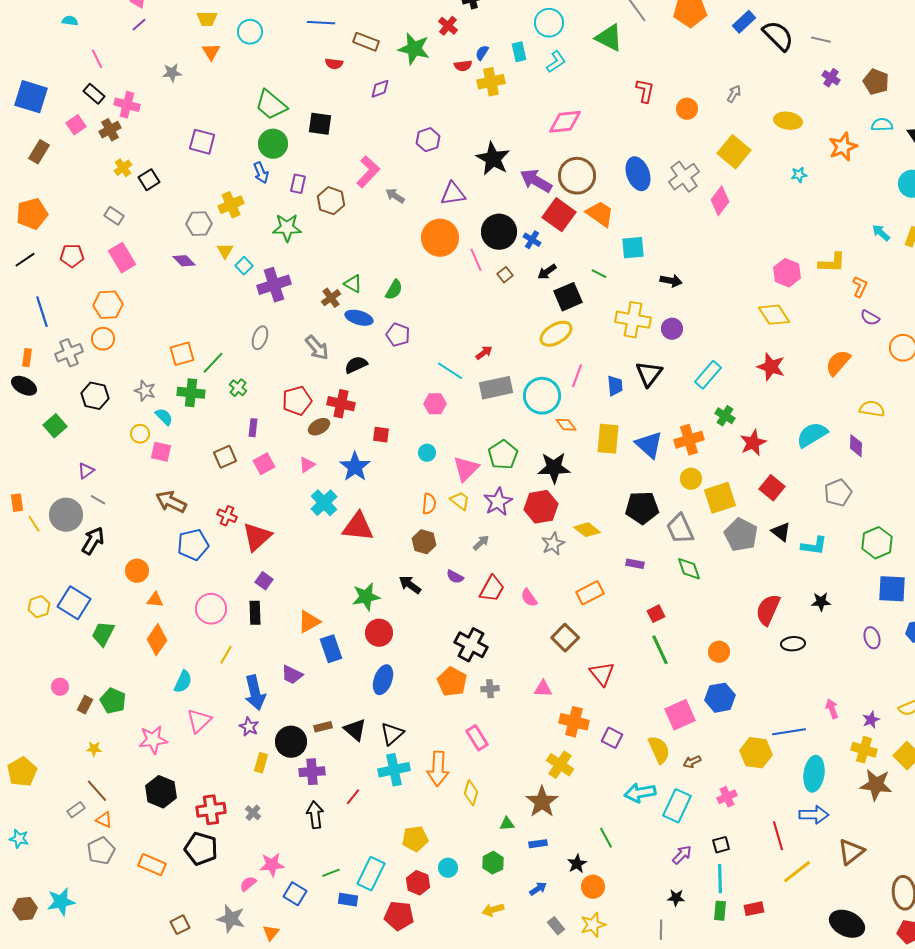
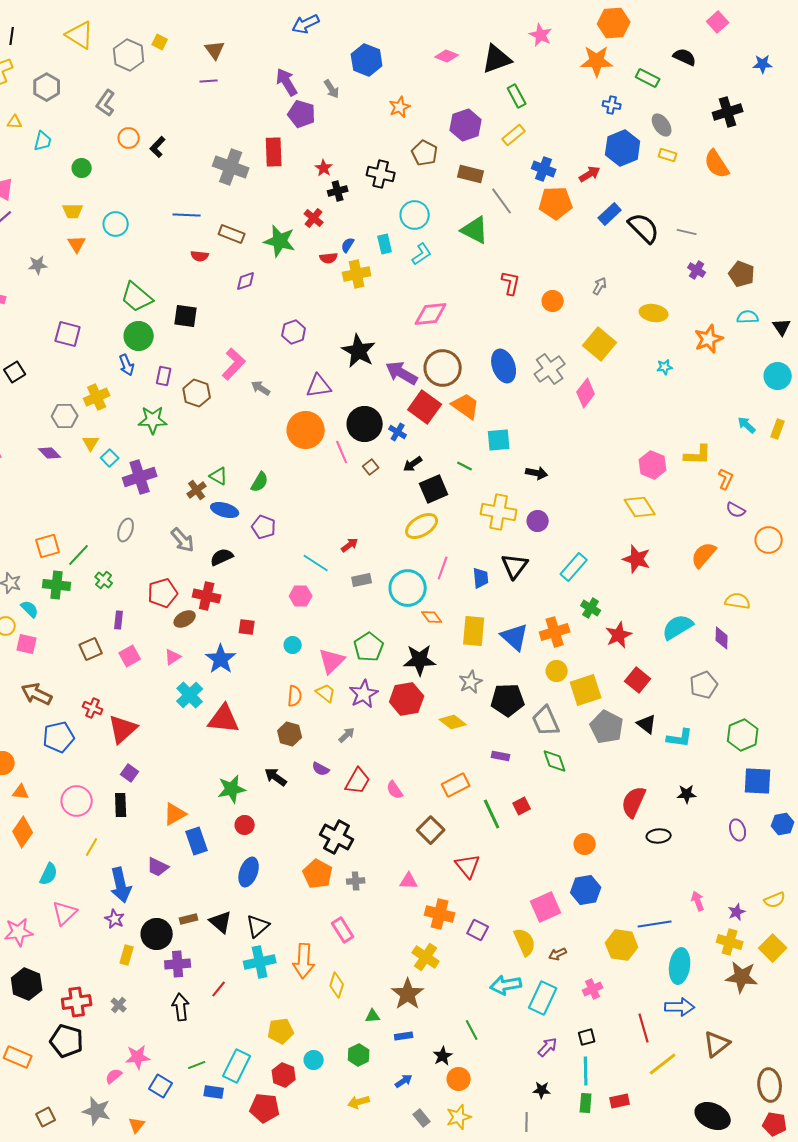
gray rectangle: (496, 388) -> (362, 580), size x0.6
gray star: (553, 544) -> (471, 682), moved
red circle: (379, 633) -> (245, 825), size x0.7
green line: (660, 650) -> (492, 814), moved

